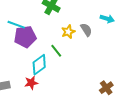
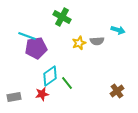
gray semicircle: (86, 30) -> (97, 41), turned 120
green line: (56, 51) -> (67, 83), moved
brown cross: (106, 88) -> (117, 91), moved

